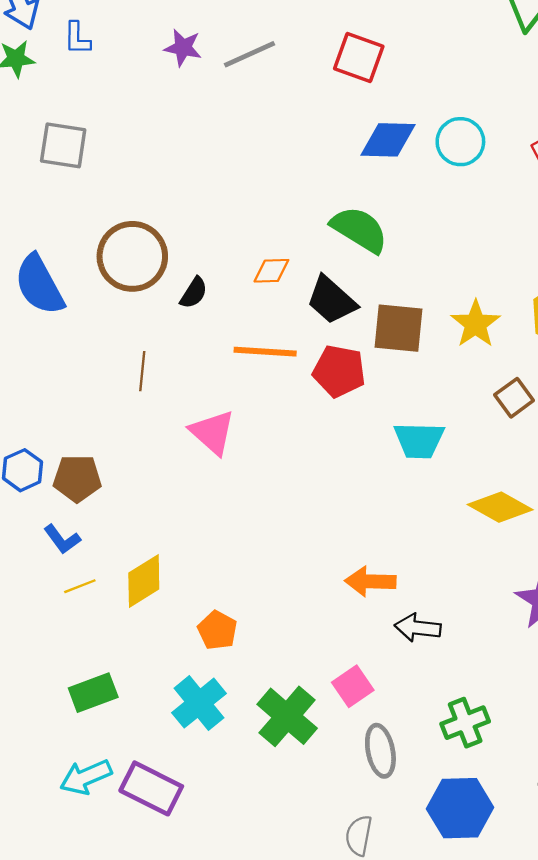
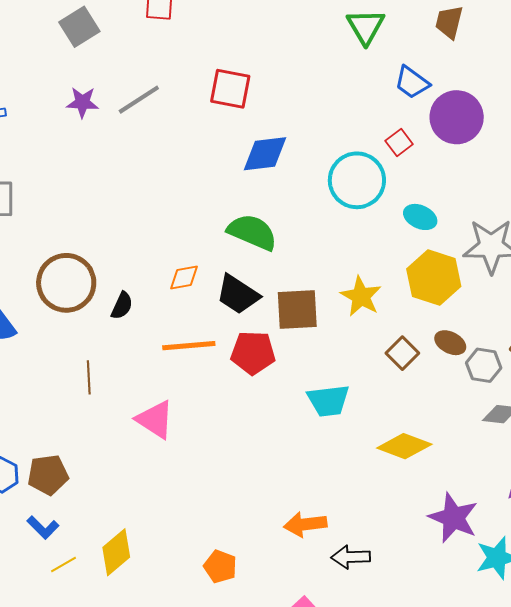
cyan circle: (460, 142) -> (357, 180), moved, size x1.4
orange pentagon: (217, 630) -> (220, 567), moved

